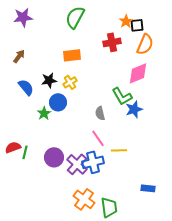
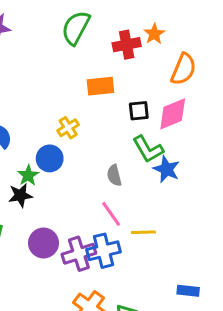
black square: (137, 25) -> (139, 111), moved
red cross: (112, 42) -> (127, 45), moved
orange rectangle: (72, 55) -> (100, 86), moved
black star: (49, 80) -> (20, 195), moved
blue star: (134, 109) -> (167, 169), turned -30
purple cross: (77, 164) -> (79, 254), turned 30

